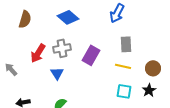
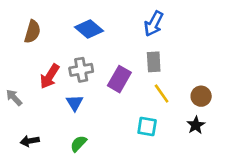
gray rectangle: (126, 44) -> (154, 62), moved
yellow line: (123, 66) -> (162, 94), turned 42
cyan square: (124, 91) -> (147, 126), moved

